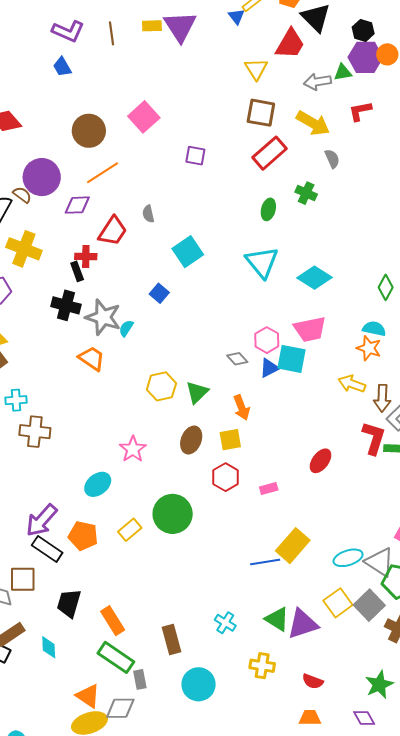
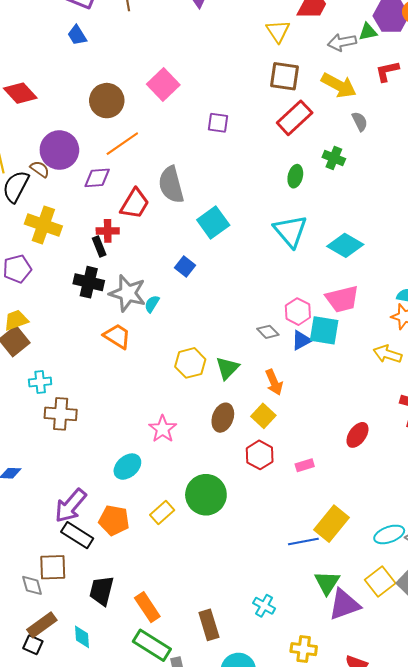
gray semicircle: (148, 214) -> (171, 185), size x2.0
yellow square: (230, 440) -> (263, 416), turned -35
green triangle: (277, 619) -> (327, 583), moved, turned 32

